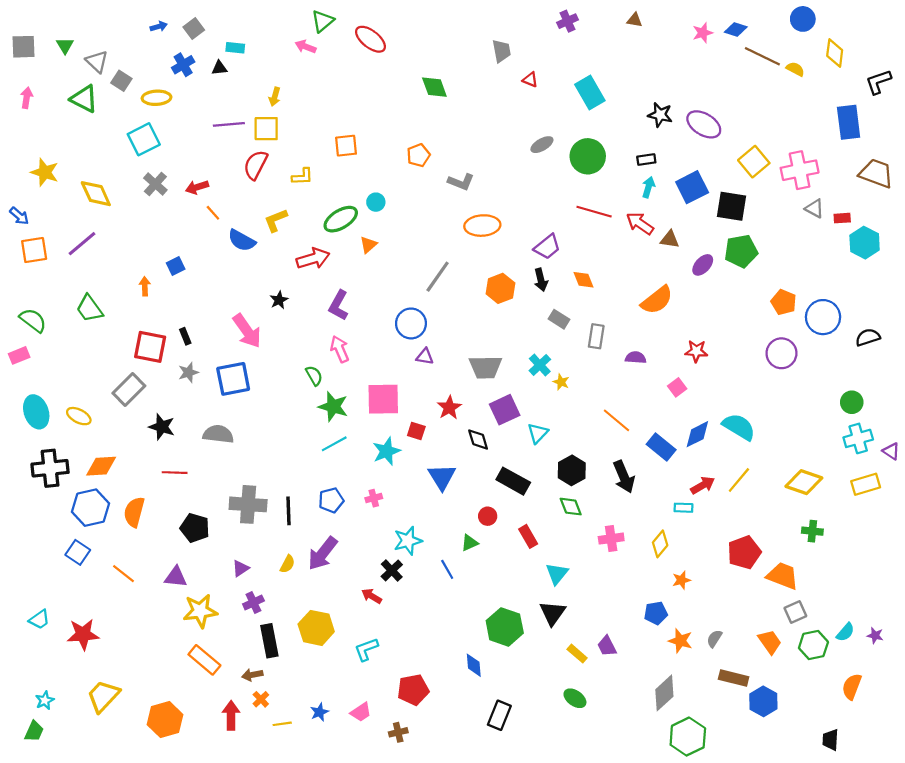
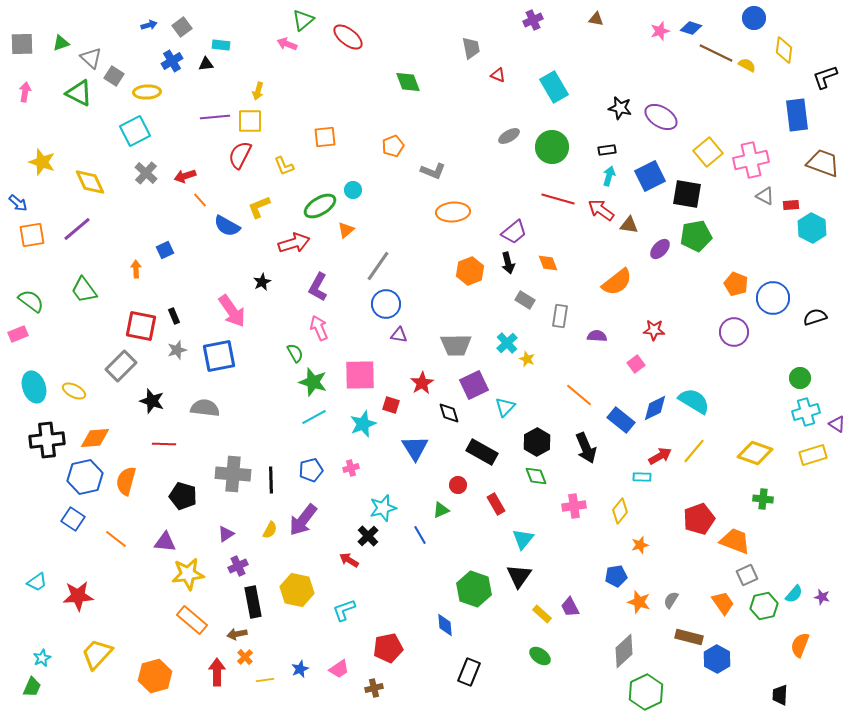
green triangle: (65, 46) -> (61, 43), turned 42
yellow L-shape: (302, 177) -> (284, 166), turned 70
gray line: (438, 277) -> (378, 266), moved

